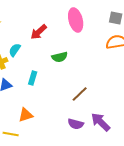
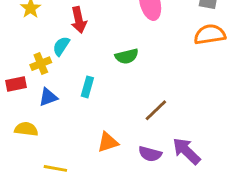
red arrow: (39, 32) -> (79, 20), moved, turned -60
orange triangle: (26, 115) -> (108, 142), moved

